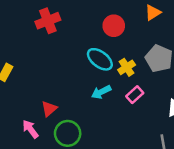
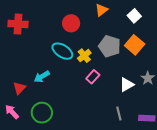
red cross: (48, 21) -> (18, 24), turned 30
cyan arrow: (101, 92) -> (42, 77), moved
red triangle: (49, 109) -> (19, 88), moved

